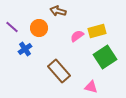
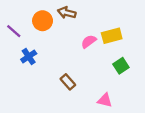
orange circle: (39, 28) -> (43, 21), moved
green square: (105, 57) -> (121, 66), size x0.6
brown rectangle: (59, 71) -> (68, 82), size x0.6

